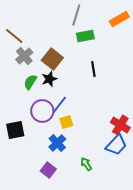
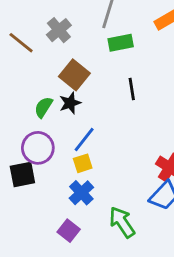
gray cross: (24, 56) -> (59, 30), moved
purple circle: (42, 111) -> (38, 148), moved
yellow square: (66, 122) -> (83, 163), moved
green arrow: (86, 164) -> (122, 222), size x1.6

